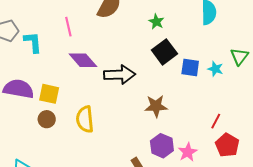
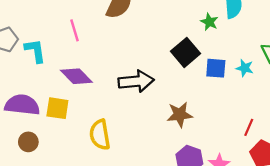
green star: (156, 22) -> (209, 22), moved
purple diamond: (83, 60) -> (76, 76), moved
brown circle: (47, 119) -> (28, 142), moved

